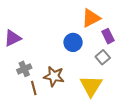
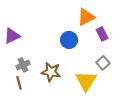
gray square: (103, 57) -> (103, 63), moved
brown line: (34, 88) -> (19, 83), moved

